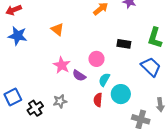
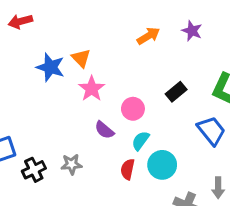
blue star: (18, 36) -> (50, 67), moved
black rectangle: (124, 44) -> (176, 92), turned -56
pink star: (62, 65) -> (92, 89), moved

